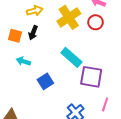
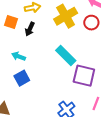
orange square: (15, 36) -> (11, 22), moved
blue square: (45, 81) -> (22, 78), moved

